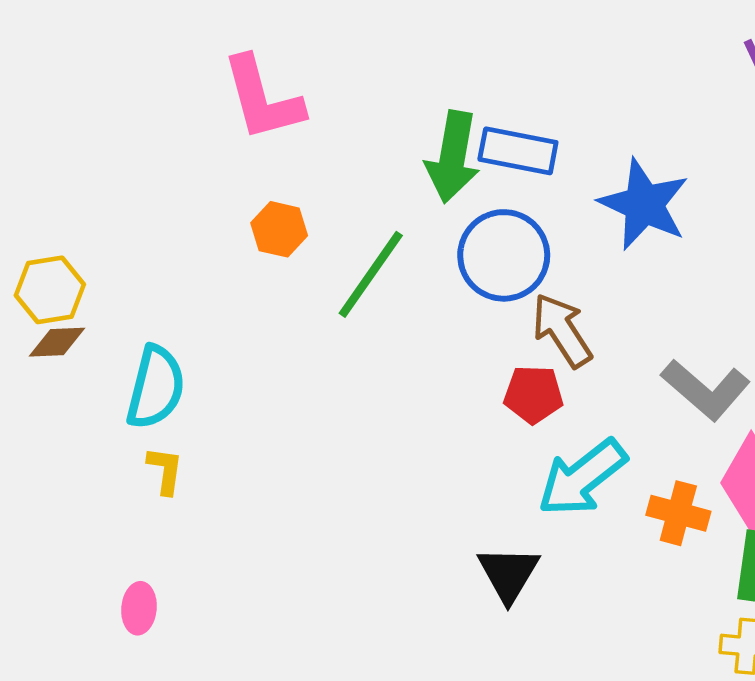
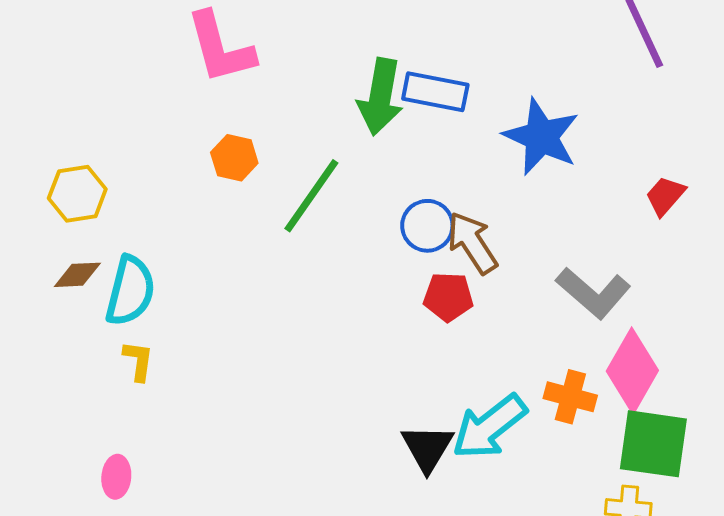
blue circle: (504, 255) -> (427, 226), moved, size x0.7
yellow hexagon: (50, 290) -> (77, 194), moved
brown diamond: (57, 342) -> (77, 275), moved
cyan arrow: (582, 478) -> (489, 427), moved

